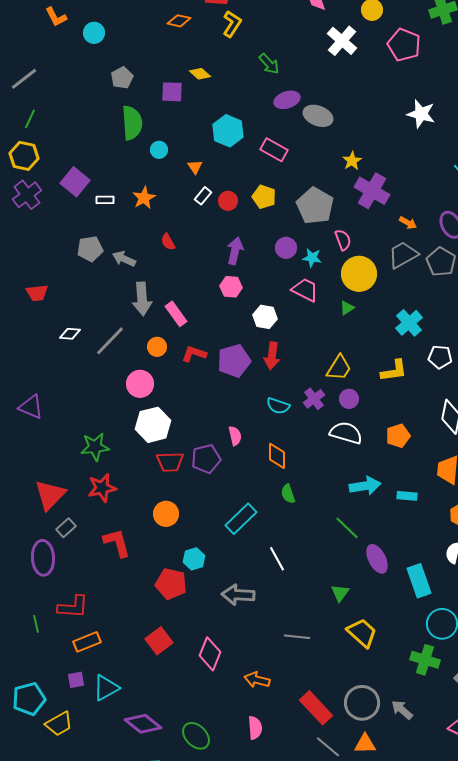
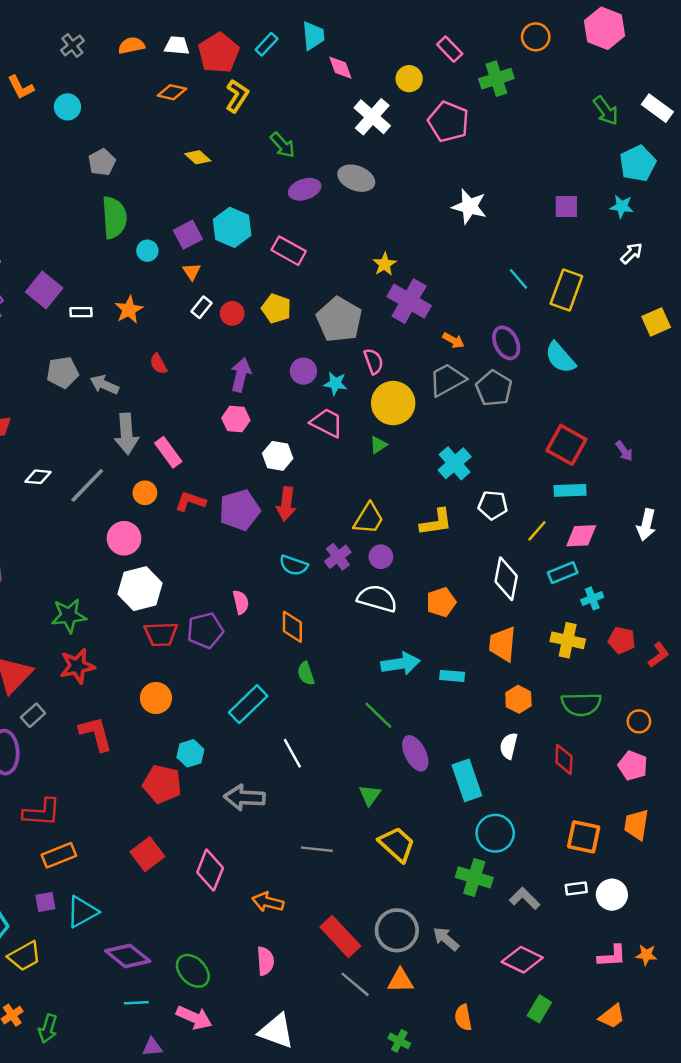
purple square: (172, 92) -> (188, 235), moved, turned -30
gray ellipse: (318, 116) -> (356, 178), moved

